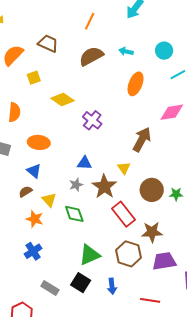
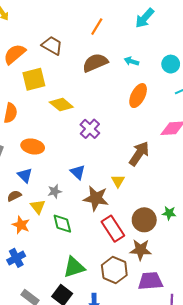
yellow square: (34, 78) -> (34, 79), size x1.6
blue triangle: (84, 163) -> (78, 172), turned 35
gray star: (76, 185) -> (55, 191), moved
brown star: (104, 187) -> (96, 198), turned -30
brown circle: (152, 190) -> (144, 220), moved

